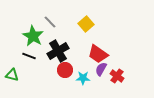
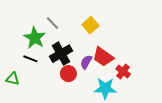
purple semicircle: (101, 69) -> (86, 62), moved
red cross: (117, 76) -> (123, 71), moved
cyan star: (83, 78) -> (105, 88), moved, size x1.5

